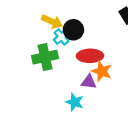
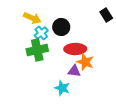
yellow arrow: (52, 22) -> (32, 18), moved
cyan cross: (62, 37) -> (41, 33), moved

